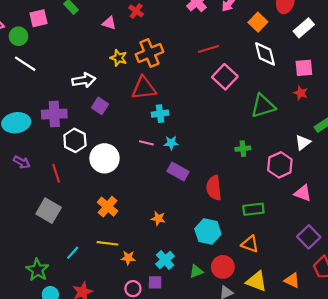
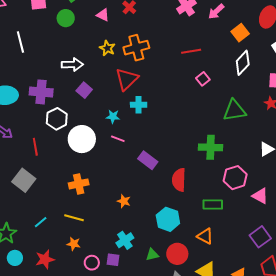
green circle: (18, 36) -> (66, 18), moved
white diamond: (265, 54) -> (243, 63), turned 50
white line: (25, 64) -> (20, 42), turned 35
pink square: (225, 77) -> (203, 79), size x0.6
red triangle: (144, 88) -> (127, 79), turned -45
pink line: (146, 143) -> (118, 139), moved
cyan star: (171, 143) -> (113, 117), moved
green cross: (243, 149) -> (211, 147), size x1.6
pink hexagon: (280, 165) -> (235, 178), moved
orange cross: (108, 207) -> (79, 184), turned 30
orange star: (128, 258) -> (74, 244), moved

